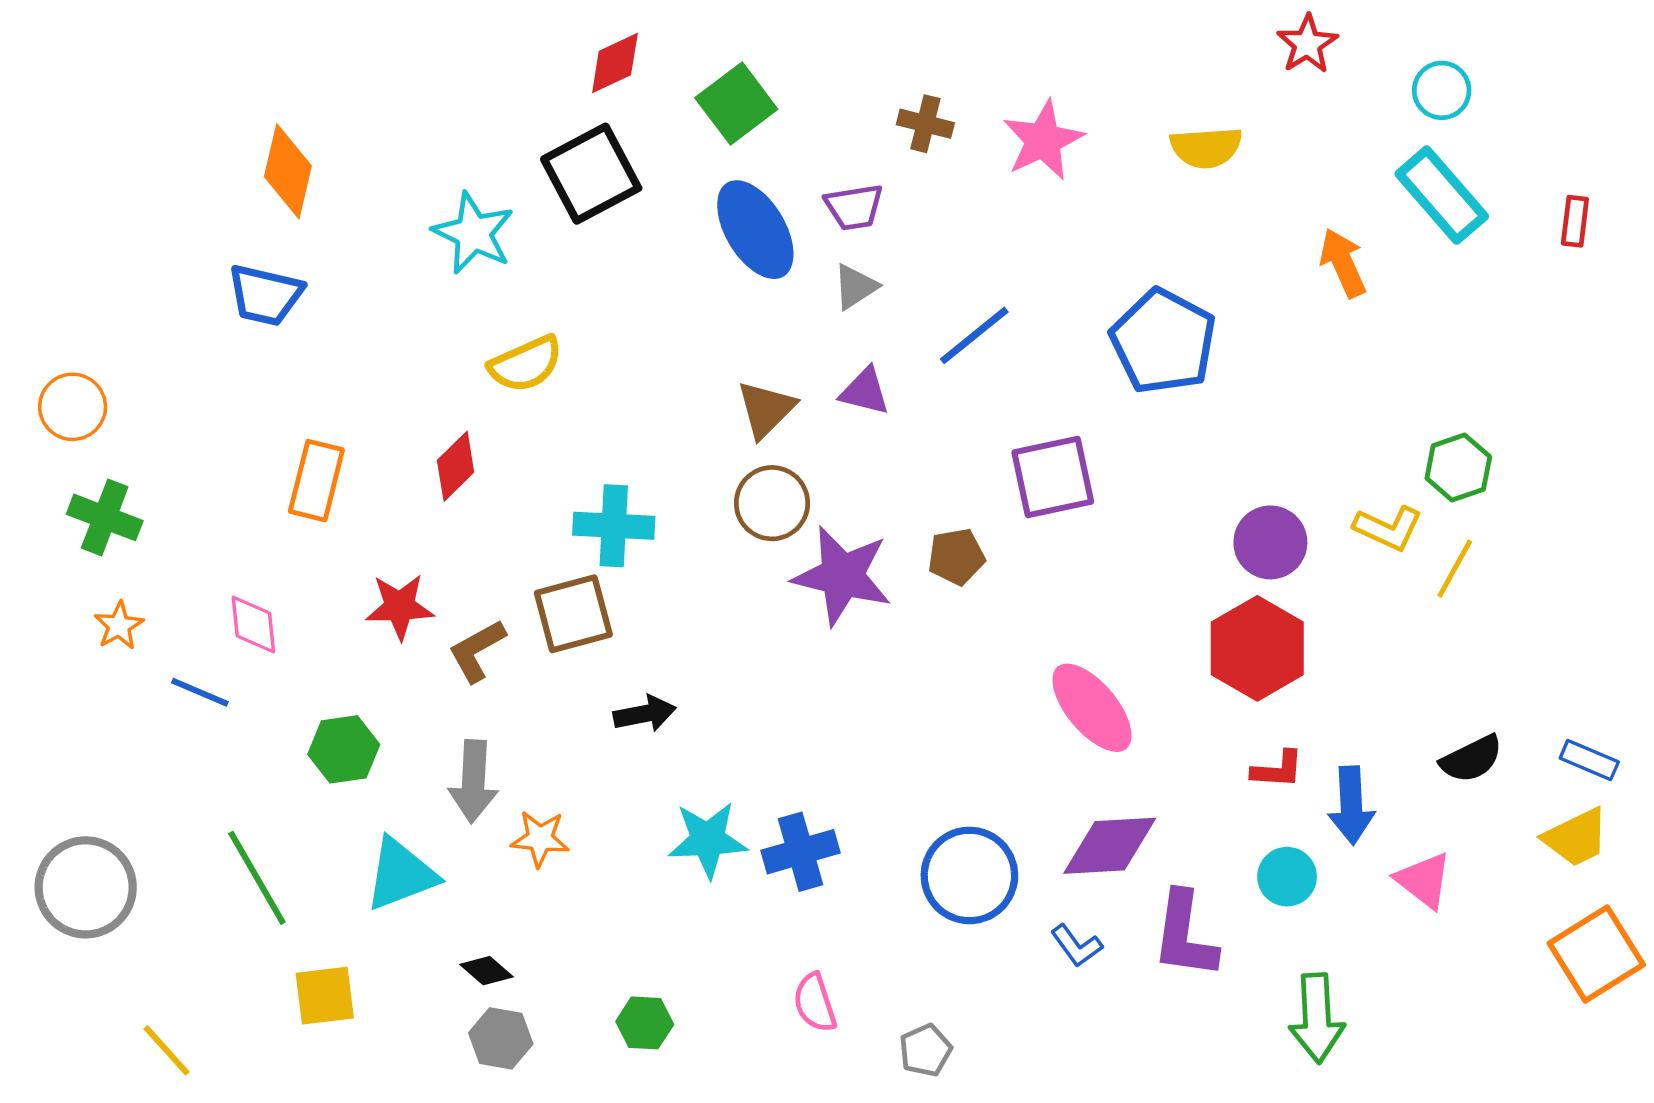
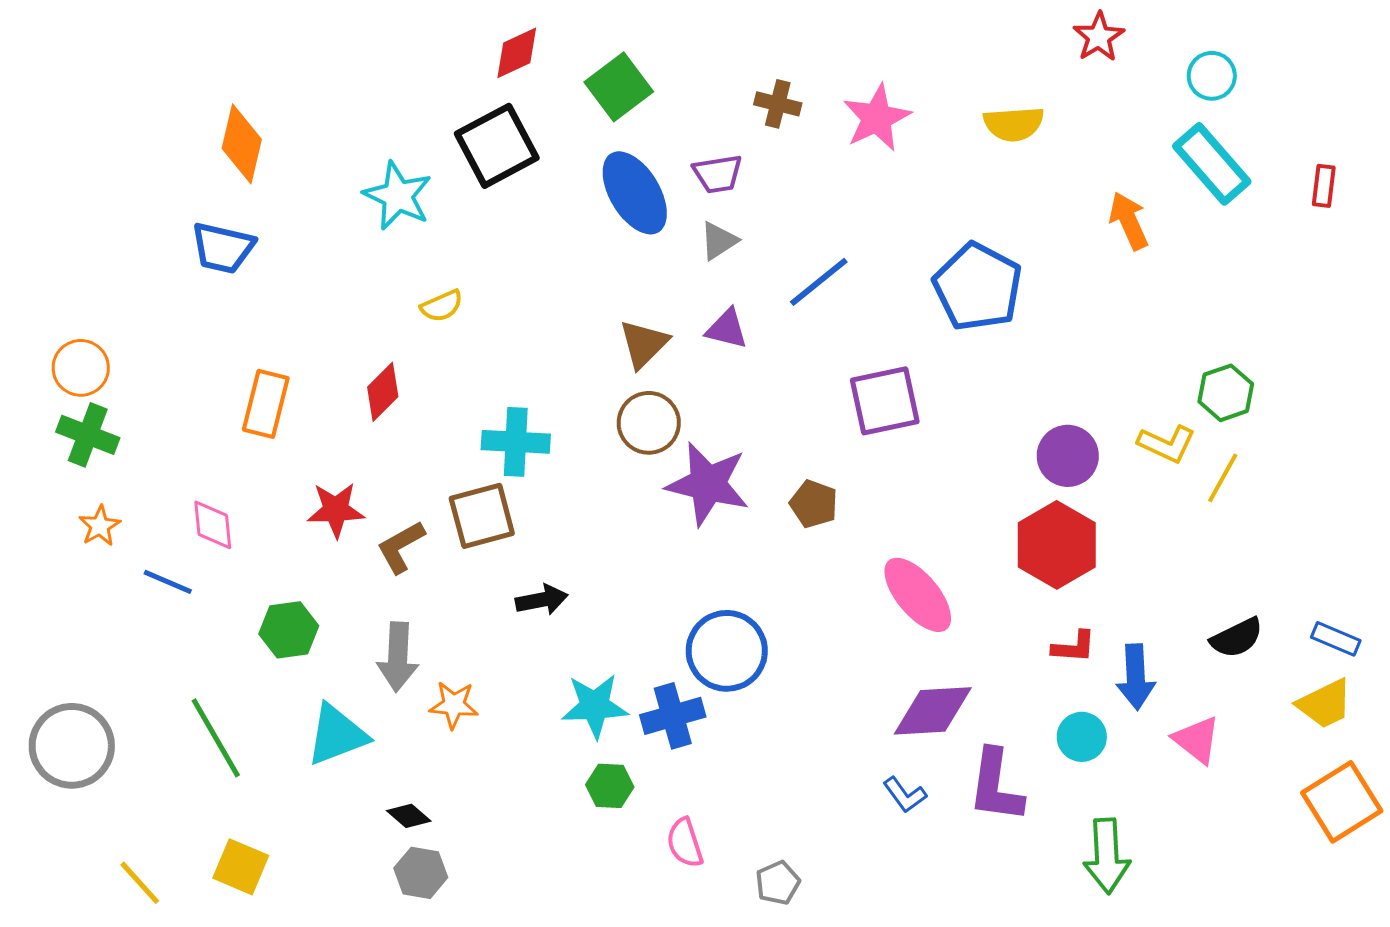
yellow semicircle: (526, 364) -> (442, 306), size x0.7
orange circle: (73, 407) -> (81, 368), moved
brown pentagon: (956, 557) -> (814, 504), moved, turned 30
blue circle: (969, 875) -> (727, 651), moved
yellow square: (325, 996) -> (241, 867), moved, turned 30
green hexagon: (645, 1023) -> (610, 786), moved

